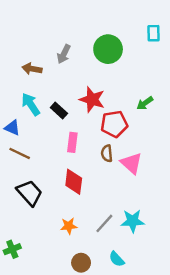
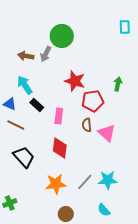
green circle: (108, 49) -> (62, 36), moved
gray arrow: (64, 54) -> (46, 54), moved
green arrow: (145, 103) -> (118, 84), turned 136
black rectangle: (59, 110) -> (37, 105), moved
orange star: (69, 226) -> (56, 184), size x1.5
cyan semicircle: (117, 259) -> (104, 210), moved

